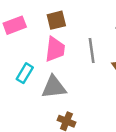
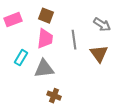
brown square: (56, 20) -> (46, 16), turned 35

